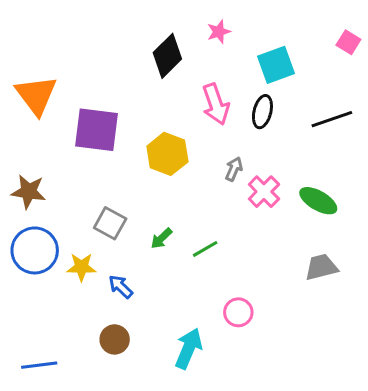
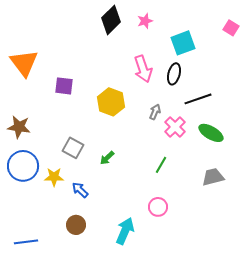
black diamond: (167, 56) -> (111, 20), moved
black line: (332, 119) -> (198, 99), moved
purple square: (96, 130) -> (64, 86), size x0.6
green line: (205, 249) -> (161, 165), moved, turned -30

